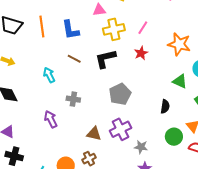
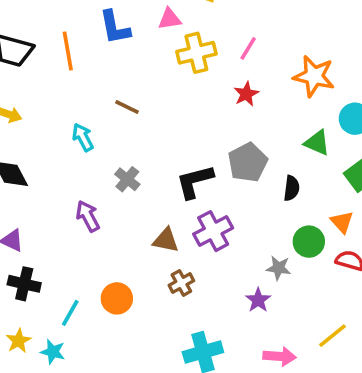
blue L-shape: (71, 30) -> (115, 27), moved
black L-shape: (105, 59) -> (195, 181), moved
gray pentagon: (120, 94) -> (248, 162), moved
gray cross: (73, 99) -> (127, 179), turned 32
gray star: (141, 147) -> (279, 268), moved
brown cross: (89, 159) -> (181, 283), moved

